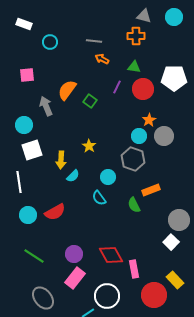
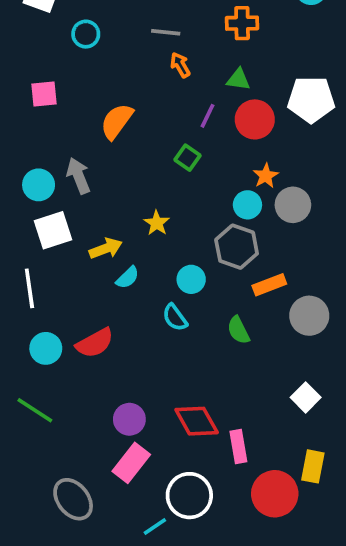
orange arrow: (102, 59) -> (180, 65), turned 32
green square: (90, 101) -> (188, 158), moved
gray arrow: (46, 106) -> (78, 176), moved
yellow arrow: (61, 160) -> (106, 248), turned -114
orange rectangle: (151, 190) -> (269, 285), moved
gray circle: (179, 220) -> (309, 316), moved
green line: (34, 256) -> (35, 410), moved
yellow rectangle: (175, 280) -> (313, 466), turned 54

